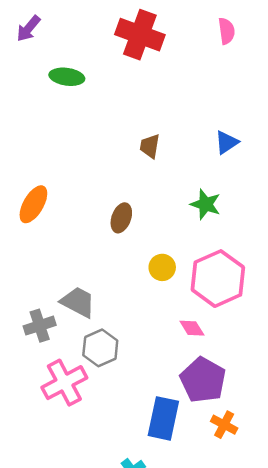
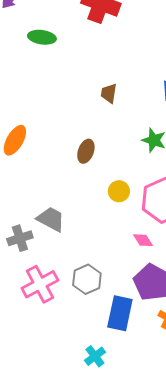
gray hexagon: (100, 348) -> (87, 279), moved

